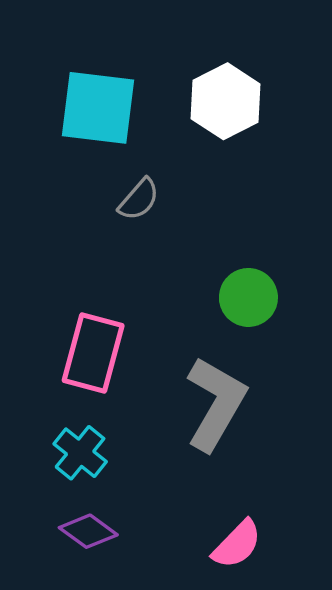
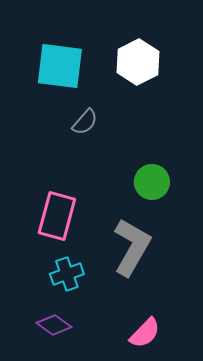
cyan cross: (80, 453) -> (67, 274), moved, turned 32

